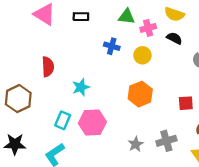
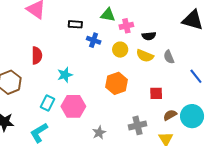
yellow semicircle: (174, 14) -> (145, 56), moved
black rectangle: (81, 17) -> (75, 24), moved
black semicircle: (174, 38) -> (149, 36), turned 144
gray star: (136, 144) -> (99, 133), moved

